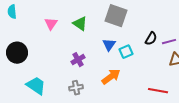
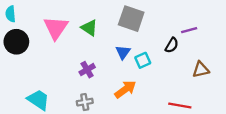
pink triangle: (51, 24) -> (56, 28), size x1.6
purple line: (169, 42) -> (189, 30), moved
black circle: (17, 53) -> (16, 42), moved

